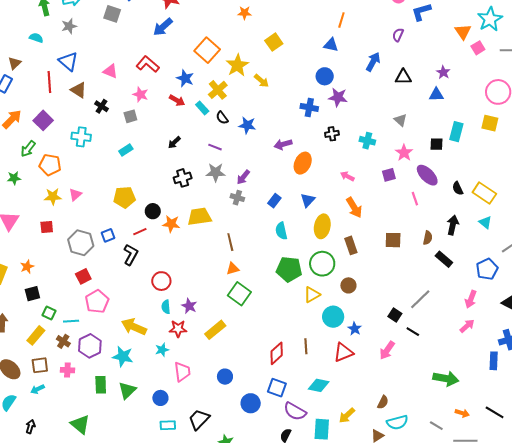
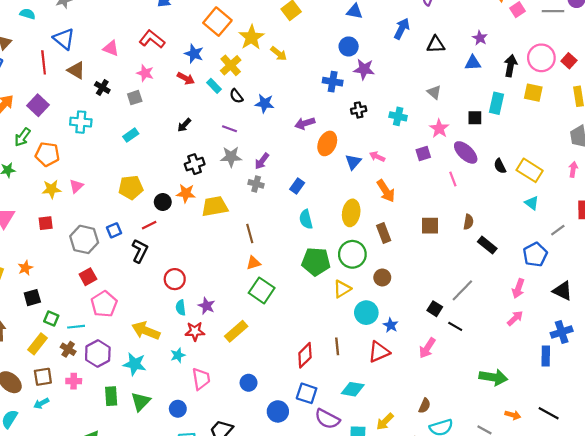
blue triangle: (308, 200) -> (353, 162), moved
orange star: (171, 224) -> (186, 193), moved
black arrow: (453, 225) -> (510, 66), moved

